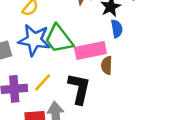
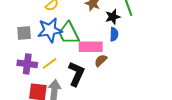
blue star: (34, 40) -> (50, 30), turned -30
brown semicircle: (107, 65) -> (101, 60), turned 32

